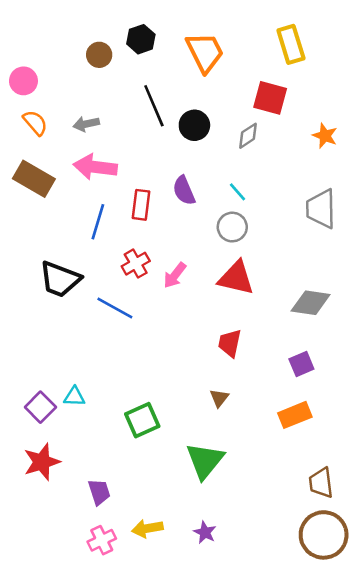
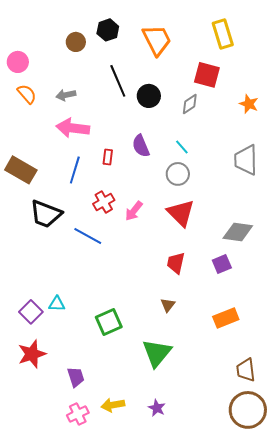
brown rectangle: (34, 179) -> (21, 170), moved
red rectangle: (141, 205) -> (108, 157), size x0.7
red triangle: (236, 278) -> (181, 213), turned 32
purple square: (301, 364) -> (222, 264), moved

